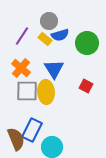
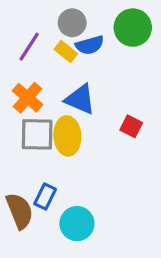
green circle: (87, 43) -> (133, 28), moved
blue triangle: (54, 69) -> (80, 99), turned -35
blue rectangle: (32, 130) -> (45, 197), size x0.7

